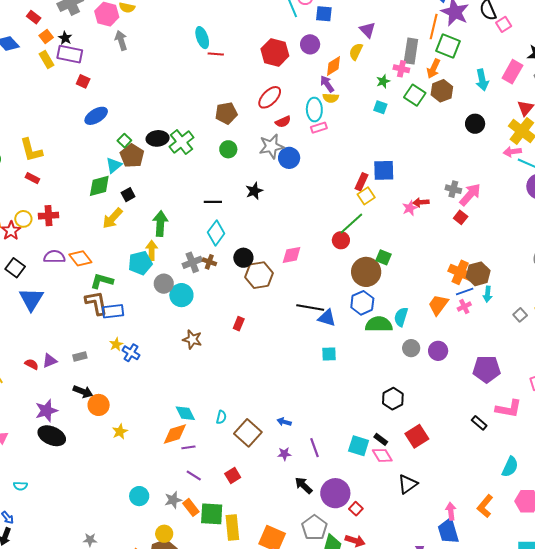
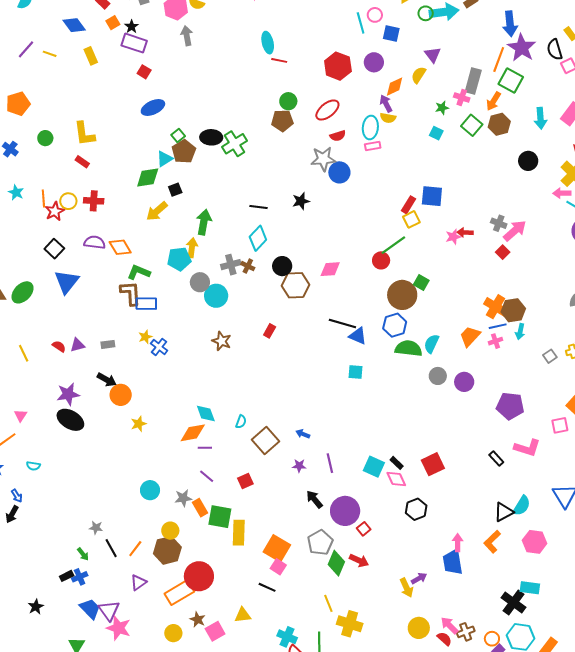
yellow rectangle: (47, 59) -> (91, 56), moved
green circle: (228, 149) -> (288, 101), moved
black hexagon: (393, 399) -> (416, 509), moved
black triangle: (408, 484) -> (504, 512), moved

